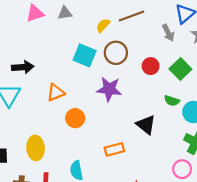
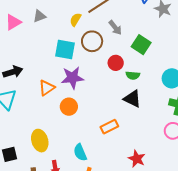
gray arrow: (168, 33) -> (115, 28), moved
red circle: (151, 66) -> (116, 63), moved
green square: (180, 69) -> (141, 45), moved
purple star: (109, 89) -> (72, 78), moved
green semicircle: (172, 101) -> (133, 75), moved

